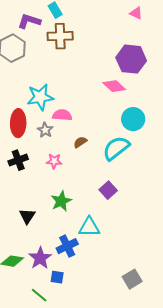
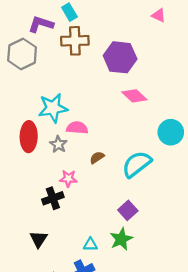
purple hexagon: (131, 59) -> (120, 57), moved
cyan circle: (133, 119) -> (171, 132), moved
black cross: (18, 160) -> (53, 198), moved
green star: (61, 201) -> (121, 239), moved
cyan triangle: (89, 227) -> (90, 245), moved, size x0.6

